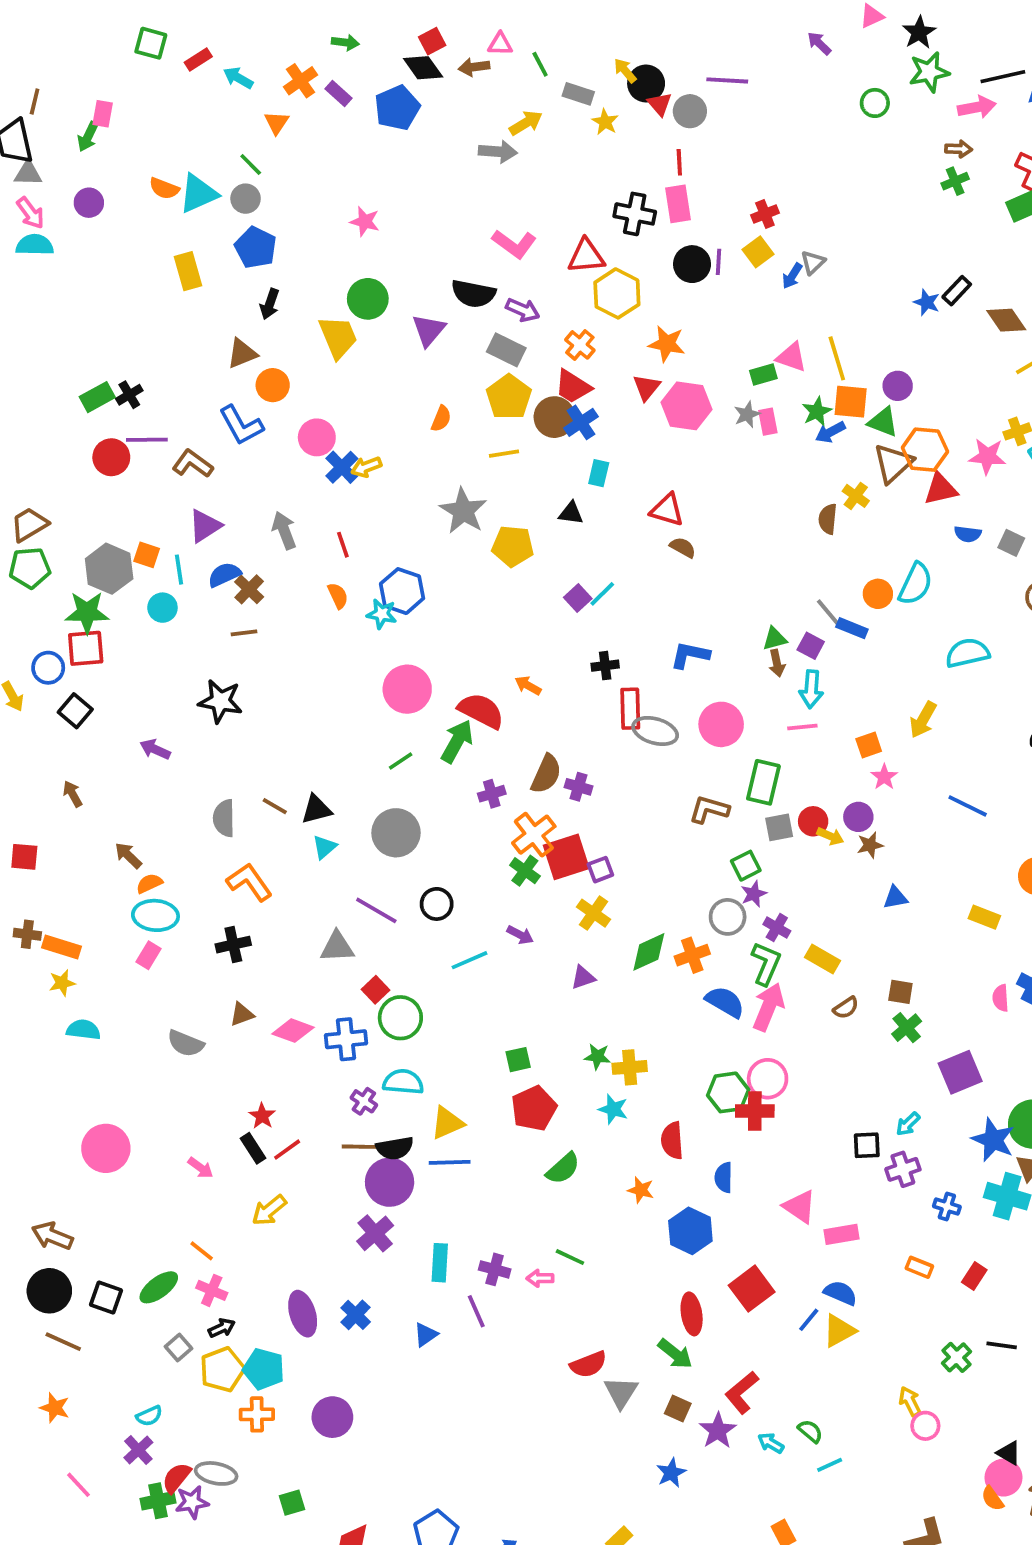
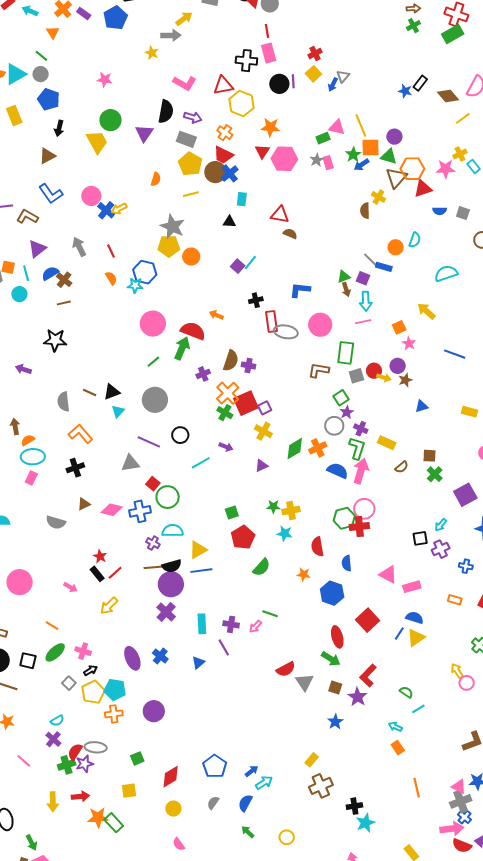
yellow star: (605, 122) -> (152, 53), moved
black semicircle: (473, 294) -> (166, 112), turned -85
orange circle: (273, 385) -> (191, 257), moved
yellow pentagon: (513, 546) -> (169, 246), moved
cyan semicircle: (916, 584) -> (415, 240), size x0.7
yellow arrow: (923, 720) -> (426, 311), turned 108
brown arrow: (128, 855) -> (15, 427), turned 42
orange line: (202, 1251) -> (52, 626), moved
pink arrow: (540, 1278) -> (255, 627), turned -40
cyan arrow: (771, 1443) -> (395, 727), moved

